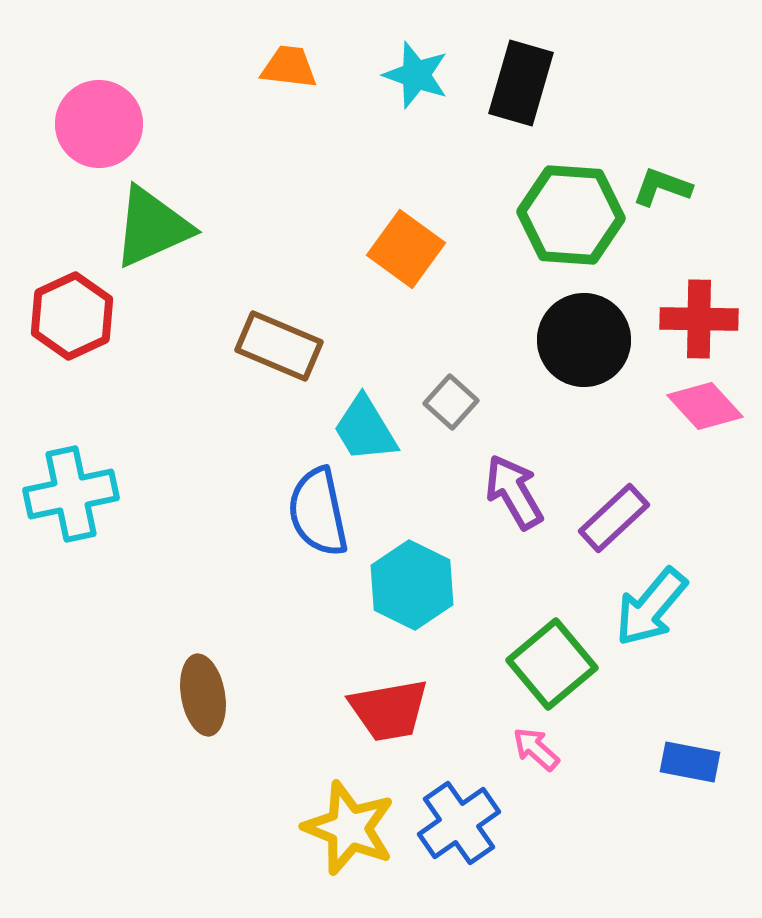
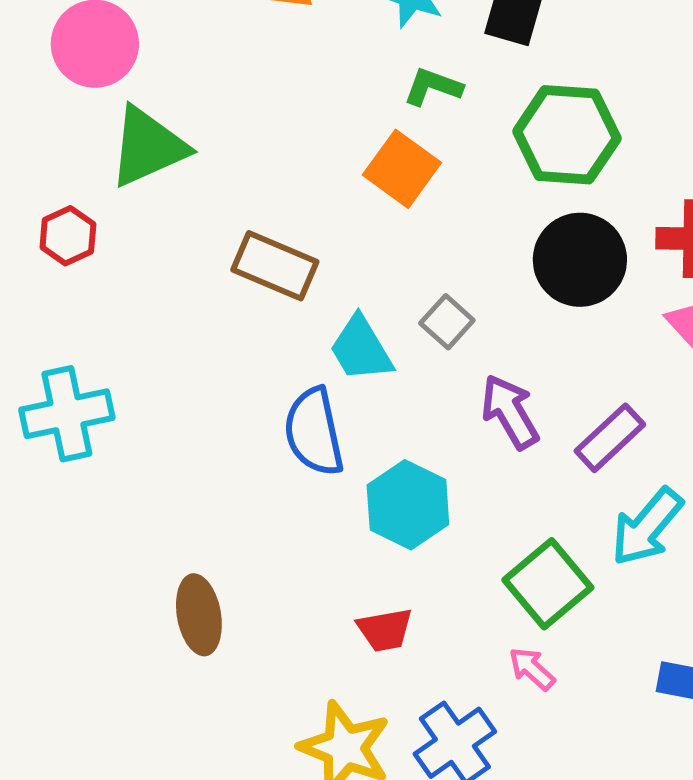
green L-shape: (662, 187) -> (433, 87), moved
red hexagon: (72, 316) -> (68, 236), size x0.7
red trapezoid: (389, 710) -> (385, 630), size x0.7

